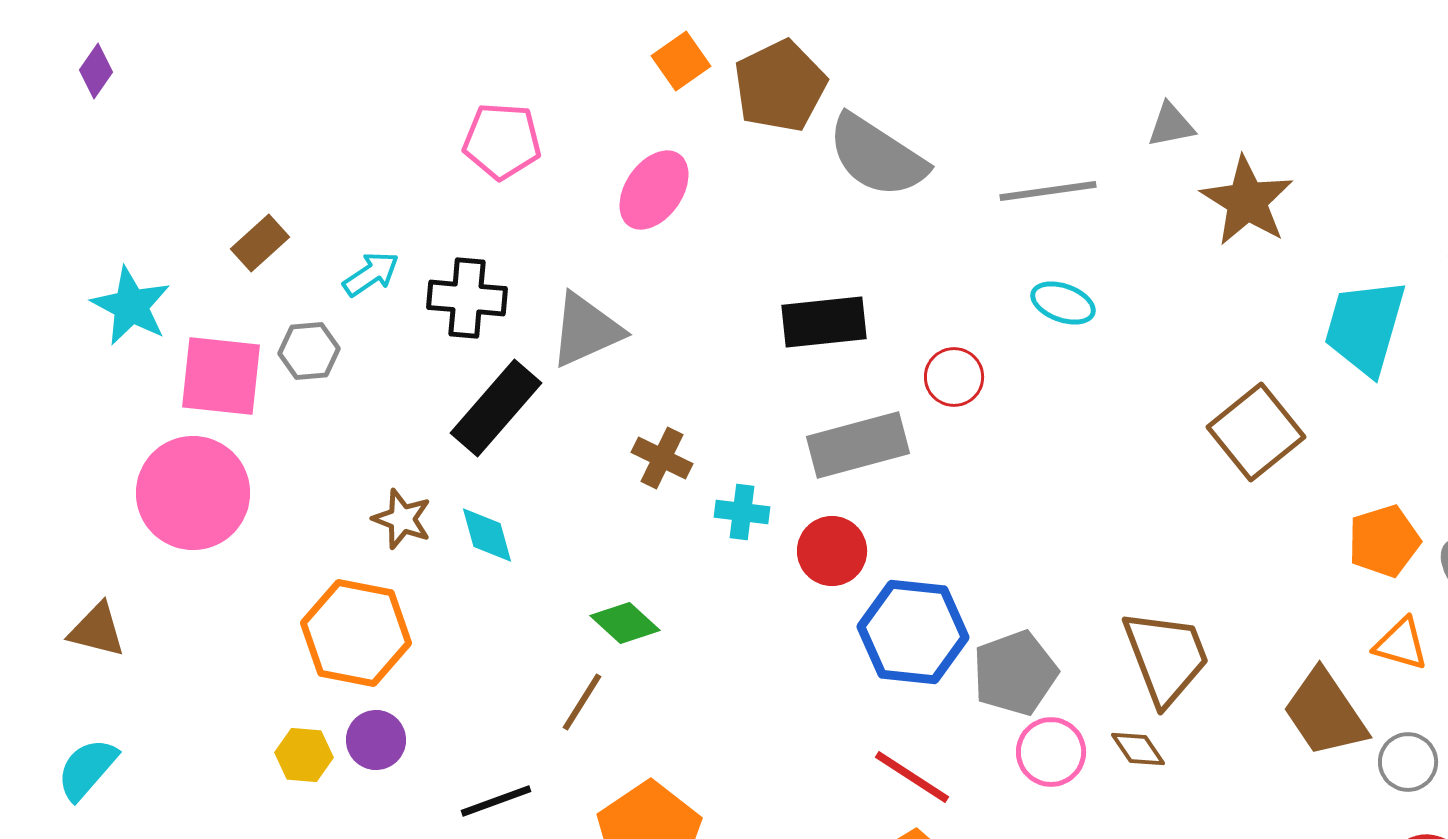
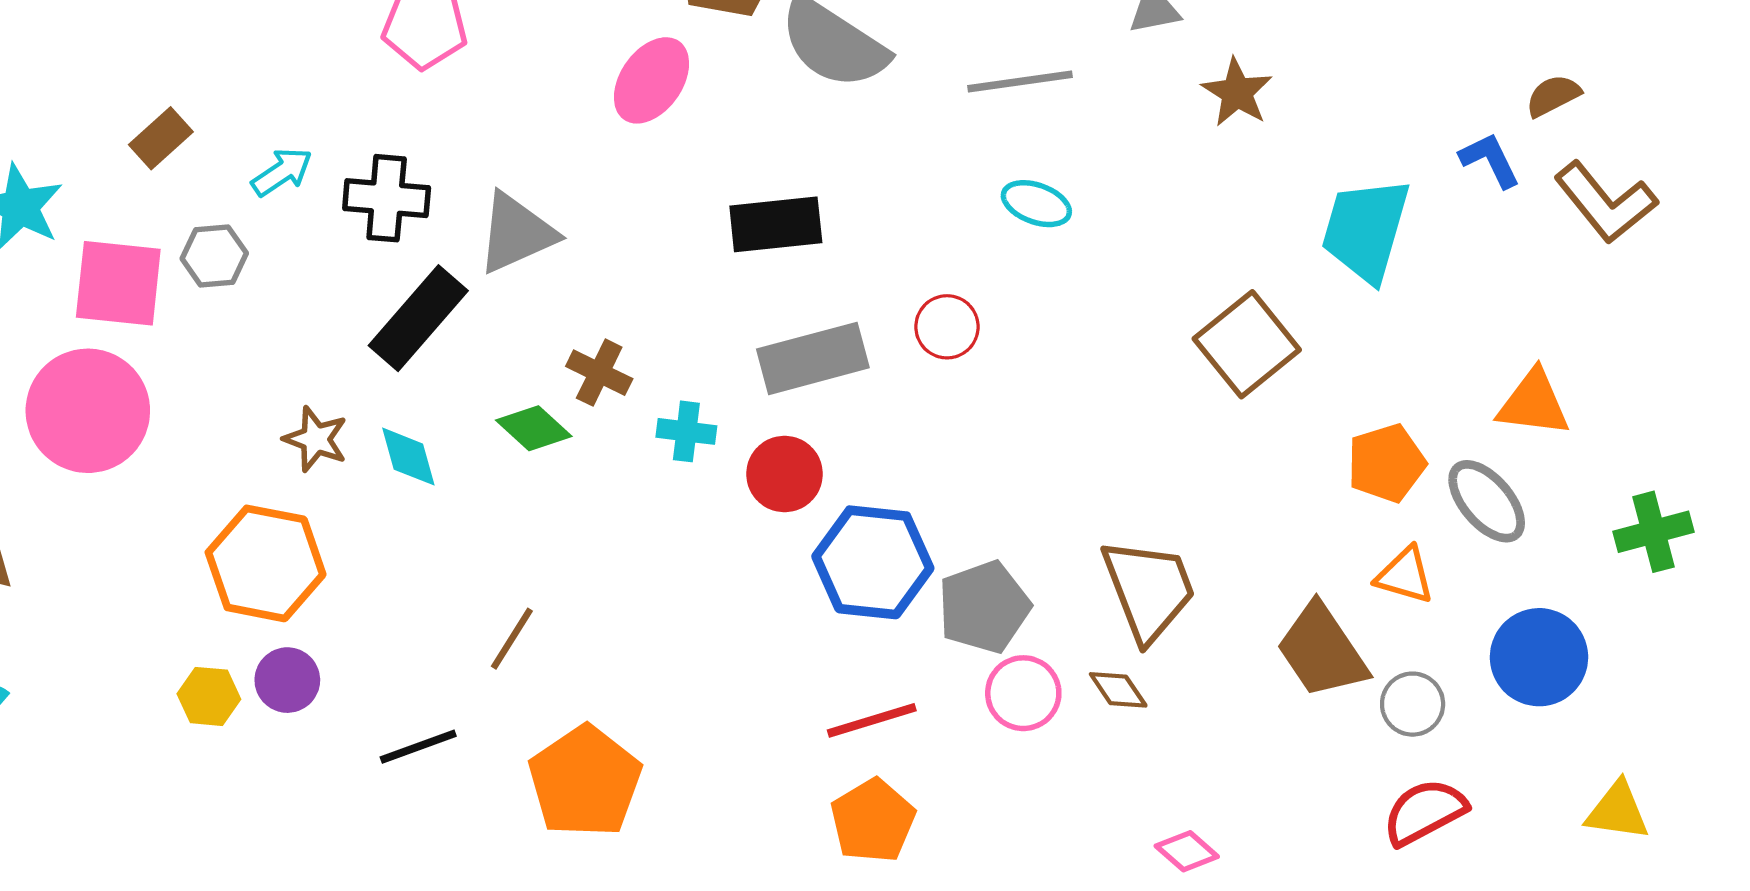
pink ellipse: (654, 190) -> (651, 80), moved
brown star: (1247, 201) -> (1237, 92), size x0.7
red circle: (954, 377) -> (947, 327), moved
green diamond: (625, 623) -> (534, 428), moved
red line: (912, 777) -> (872, 720), turned -50

